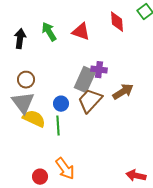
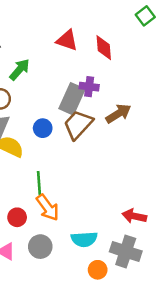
red diamond: (117, 22) -> (104, 48), moved
green arrow: (49, 32) -> (20, 70), moved, turned 72
green line: (58, 126) -> (39, 183), moved

